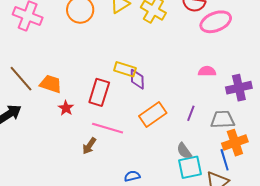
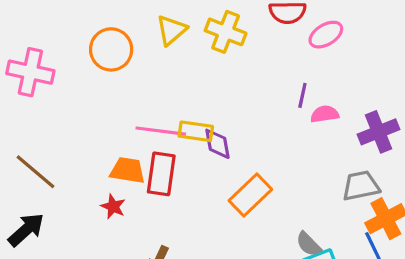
pink ellipse: (216, 22) -> (326, 35), size x0.7
orange trapezoid: (51, 84) -> (128, 170), moved
purple line: (191, 113) -> (302, 95), moved
pink line: (108, 128) -> (161, 131), moved

